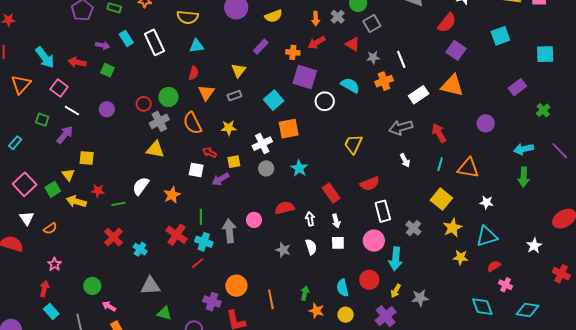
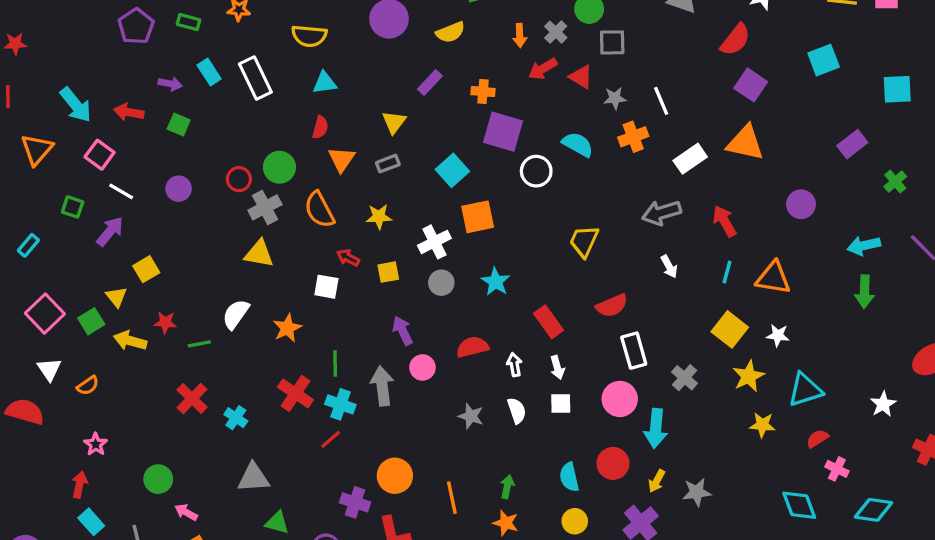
gray square: (372, 23) -> (612, 42), turned 30
red arrow: (317, 43) -> (543, 69), moved
yellow square: (87, 158) -> (146, 269), turned -35
purple arrow: (220, 179) -> (403, 331), moved, turned 96
white star: (487, 202) -> (778, 335), moved
orange star: (316, 311) -> (506, 523), moved

